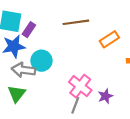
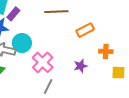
pink cross: (80, 86) -> (43, 62), moved
purple star: (105, 96) -> (81, 66), moved

